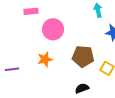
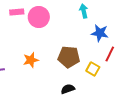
pink circle: (53, 29) -> (39, 17), moved

